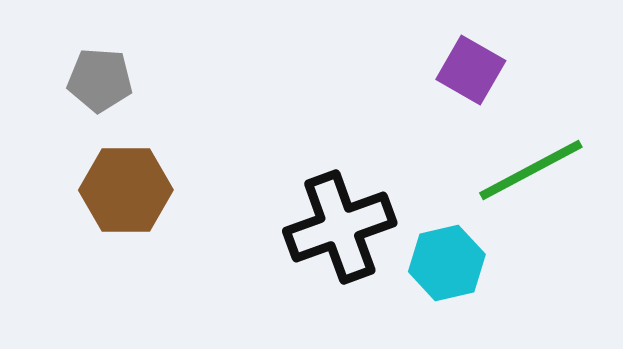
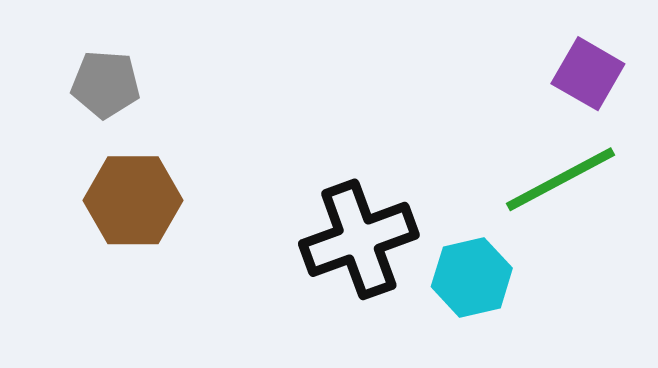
purple square: (471, 70) -> (588, 74), moved

